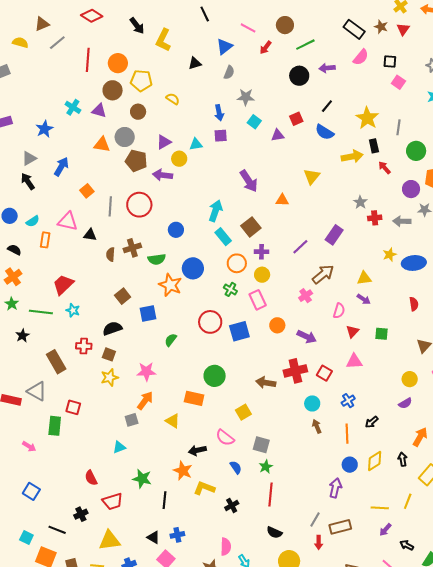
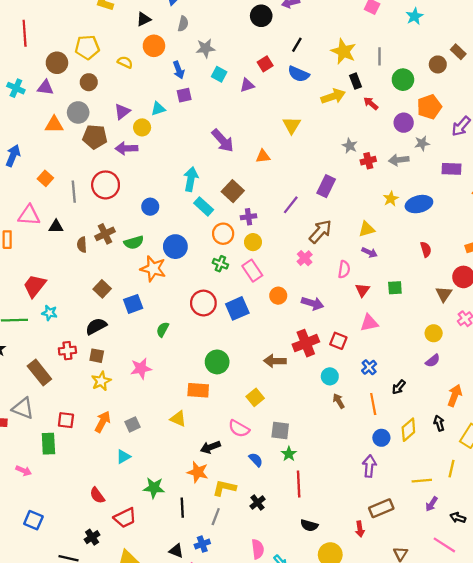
orange circle: (118, 63) -> (154, 46), moved
orange arrow: (145, 401) -> (103, 422), moved
gray line: (315, 519) -> (216, 517), moved

